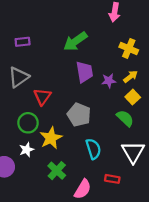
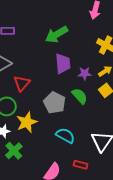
green semicircle: (125, 118) -> (80, 96), moved
cyan semicircle: (93, 149) -> (65, 135), turned -48
green cross: (57, 171) -> (14, 151), moved

